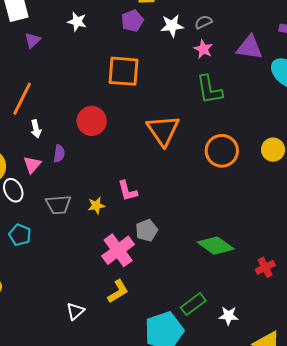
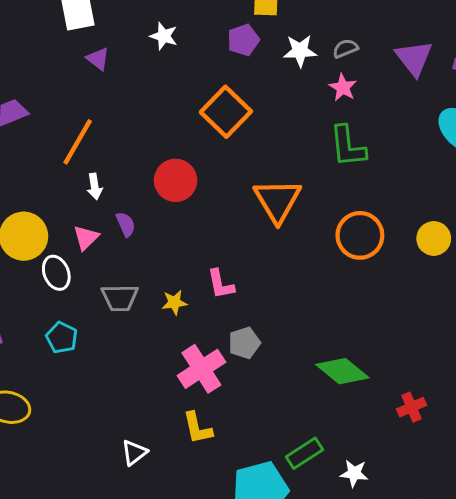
purple triangle: (33, 40) -> (98, 59), turned -42
purple triangle: (250, 48) -> (414, 58), moved, turned 40
orange square: (123, 71) -> (226, 112), turned 36
purple semicircle: (59, 154) -> (126, 224), turned -36
yellow L-shape: (118, 291) -> (197, 428), turned 105

